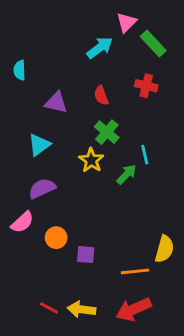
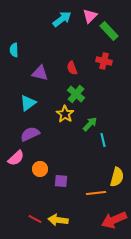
cyan arrow: (100, 48) -> (62, 19), moved
cyan line: (145, 155) -> (103, 140), moved
red arrow: (134, 309) -> (114, 220), moved

